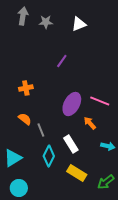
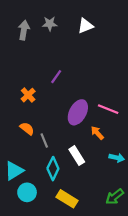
gray arrow: (23, 16) -> (24, 30), moved
purple line: (62, 61) -> (56, 77), moved
orange cross: (26, 88) -> (28, 95), turned -32
yellow rectangle: (77, 173) -> (67, 199), moved
cyan circle: (19, 188) -> (27, 192), moved

